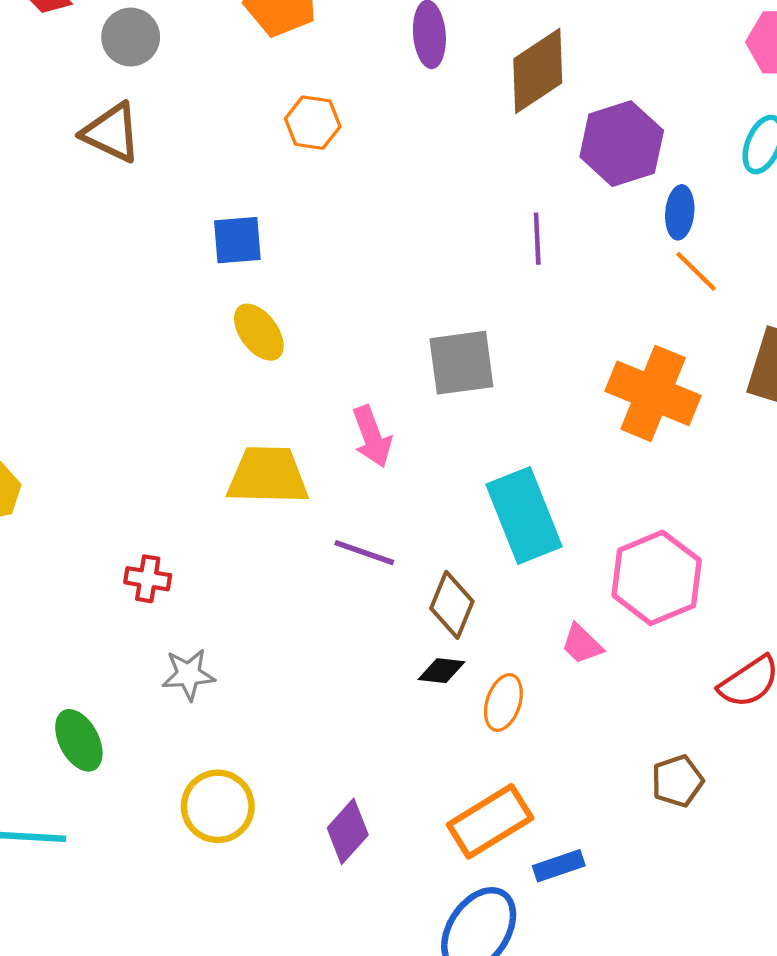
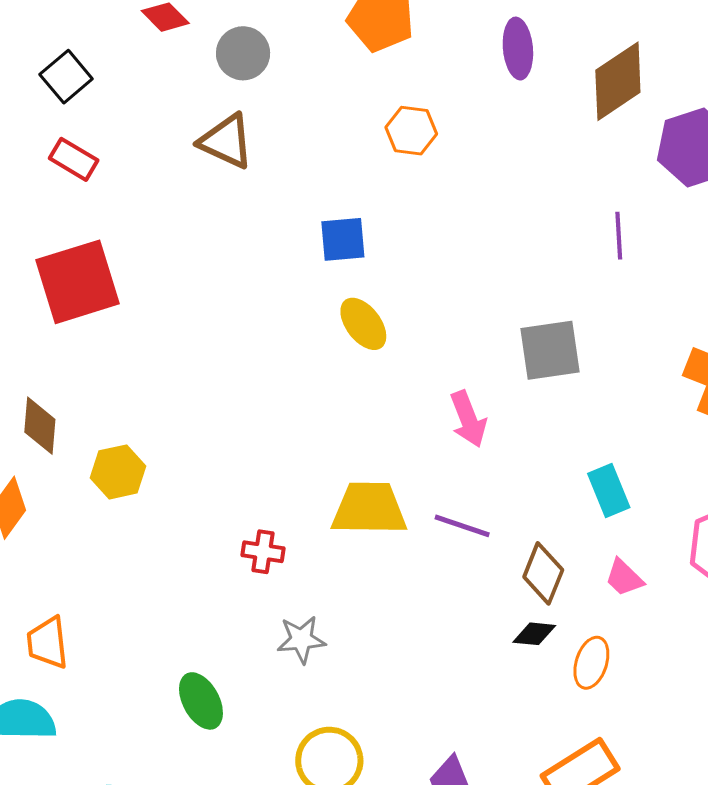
yellow trapezoid: (268, 476) -> (369, 509), moved
cyan rectangle: (524, 516) -> (609, 491), size x0.6
pink trapezoid: (582, 644) -> (624, 578), moved

